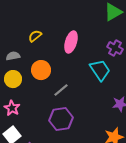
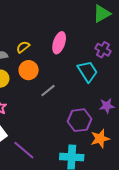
yellow semicircle: (35, 36) -> (23, 47), moved
purple hexagon: (61, 119) -> (79, 120), moved

